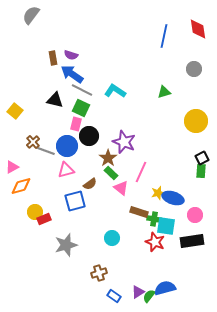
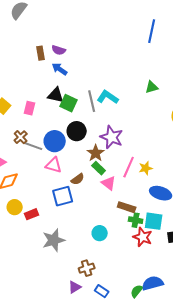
blue arrow: (72, 74) -> (60, 69), size x0.7
gray line: (82, 90) -> (92, 101), moved, turned 50
cyan L-shape: (115, 91) -> (108, 97), moved
black triangle: (55, 100) -> (56, 95), moved
pink rectangle: (76, 124) -> (30, 108), moved
pink triangle: (66, 170) -> (54, 165), turned 30
yellow star: (158, 193) -> (146, 168), moved
yellow circle: (35, 212) -> (15, 207), moved
green cross: (154, 219) -> (136, 220), moved
purple triangle: (138, 292) -> (75, 287), moved

